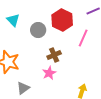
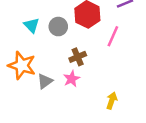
cyan triangle: (13, 20) -> (32, 25), moved
gray triangle: (23, 88) -> (45, 81), moved

